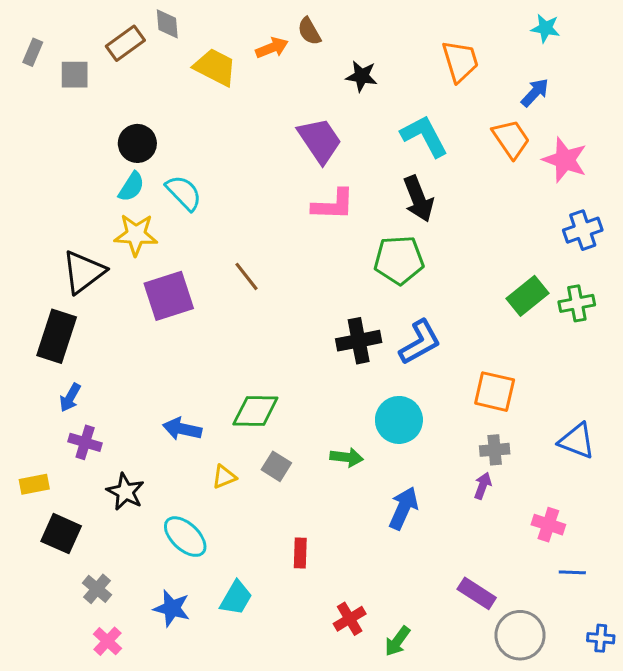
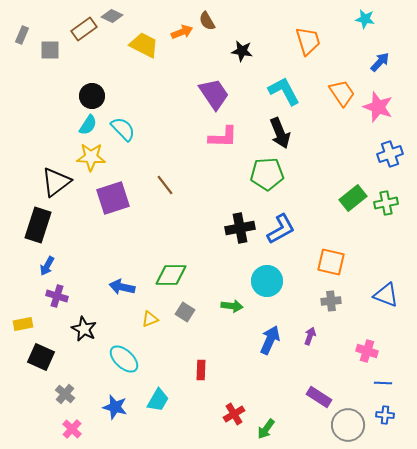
gray diamond: (167, 24) -> (112, 16), turned -60
blue arrow: (535, 93) -> (380, 62), moved
purple arrow: (483, 486) -> (310, 336), moved
blue cross: (601, 638) -> (385, 415), moved

